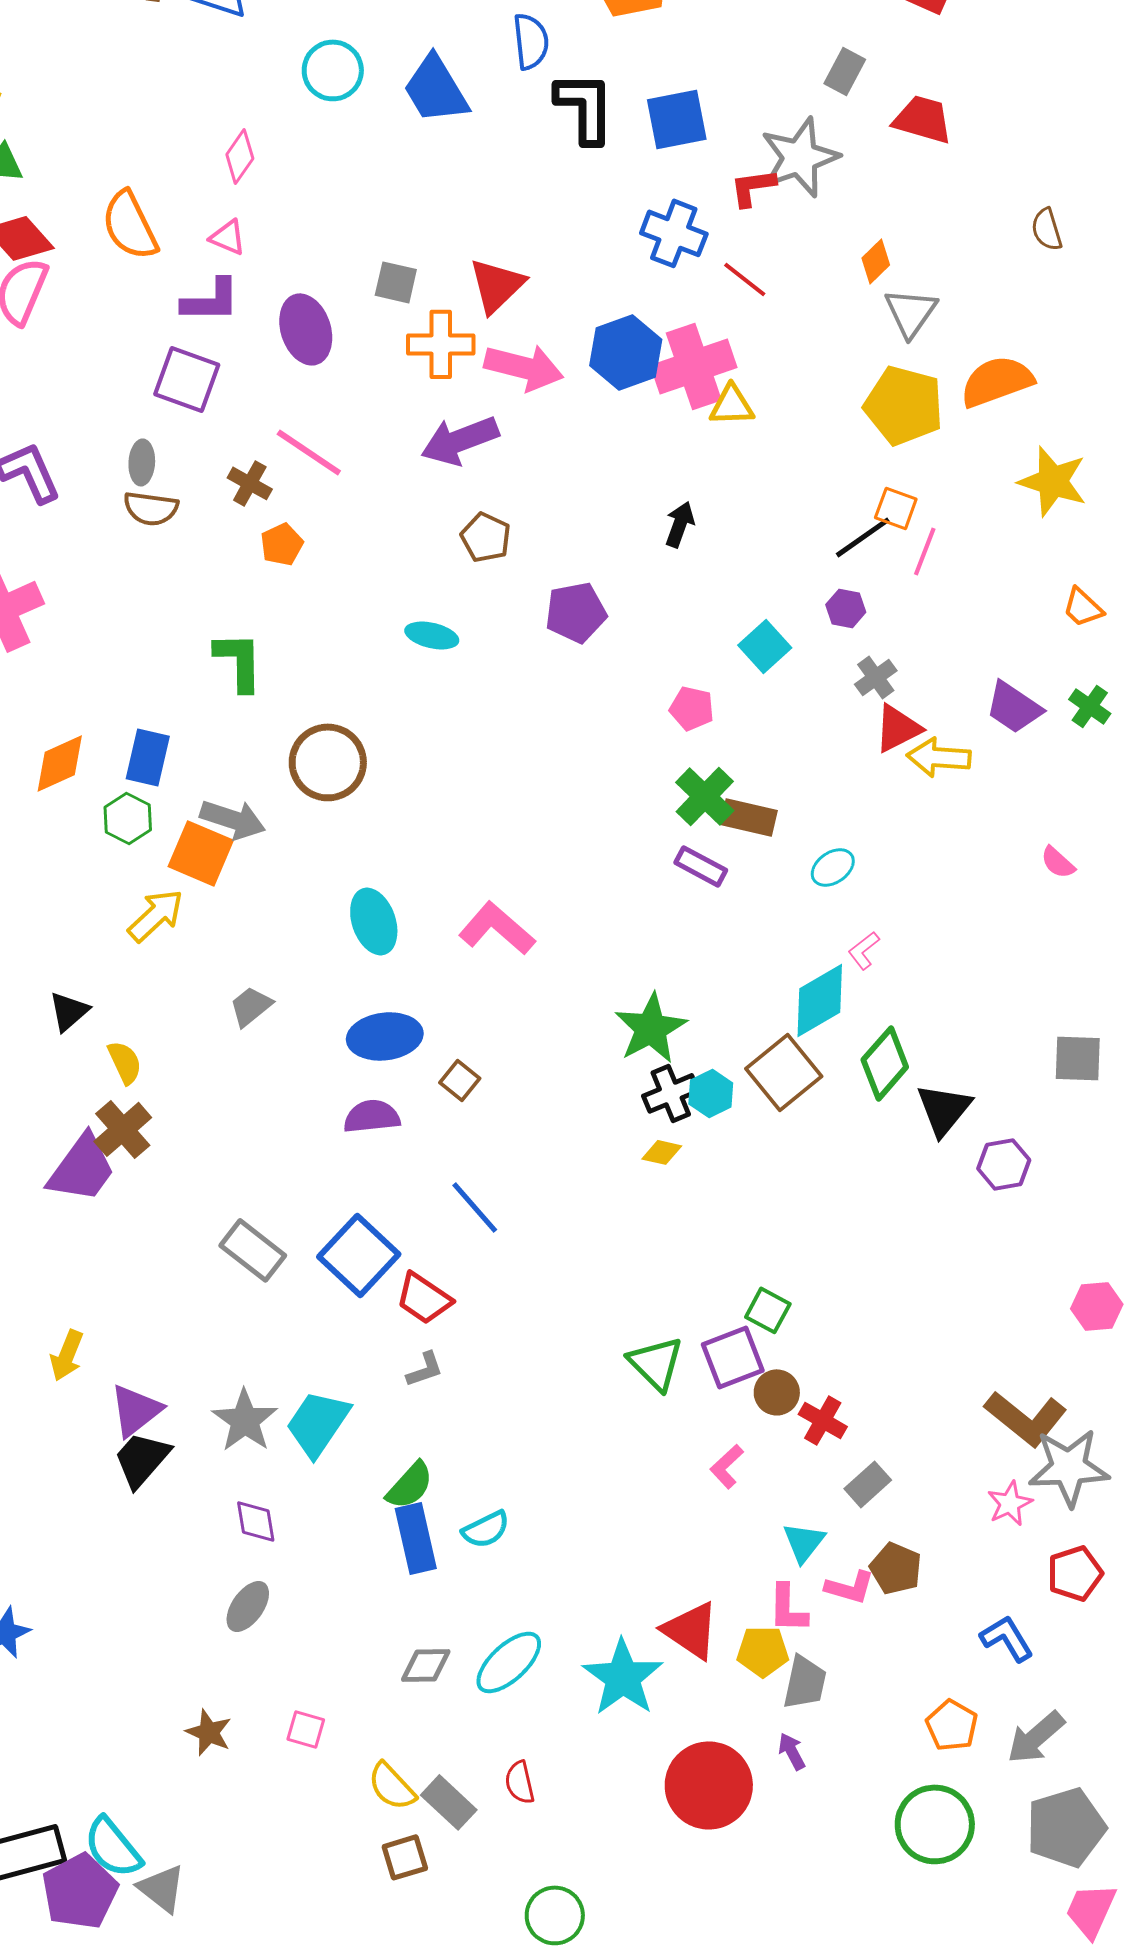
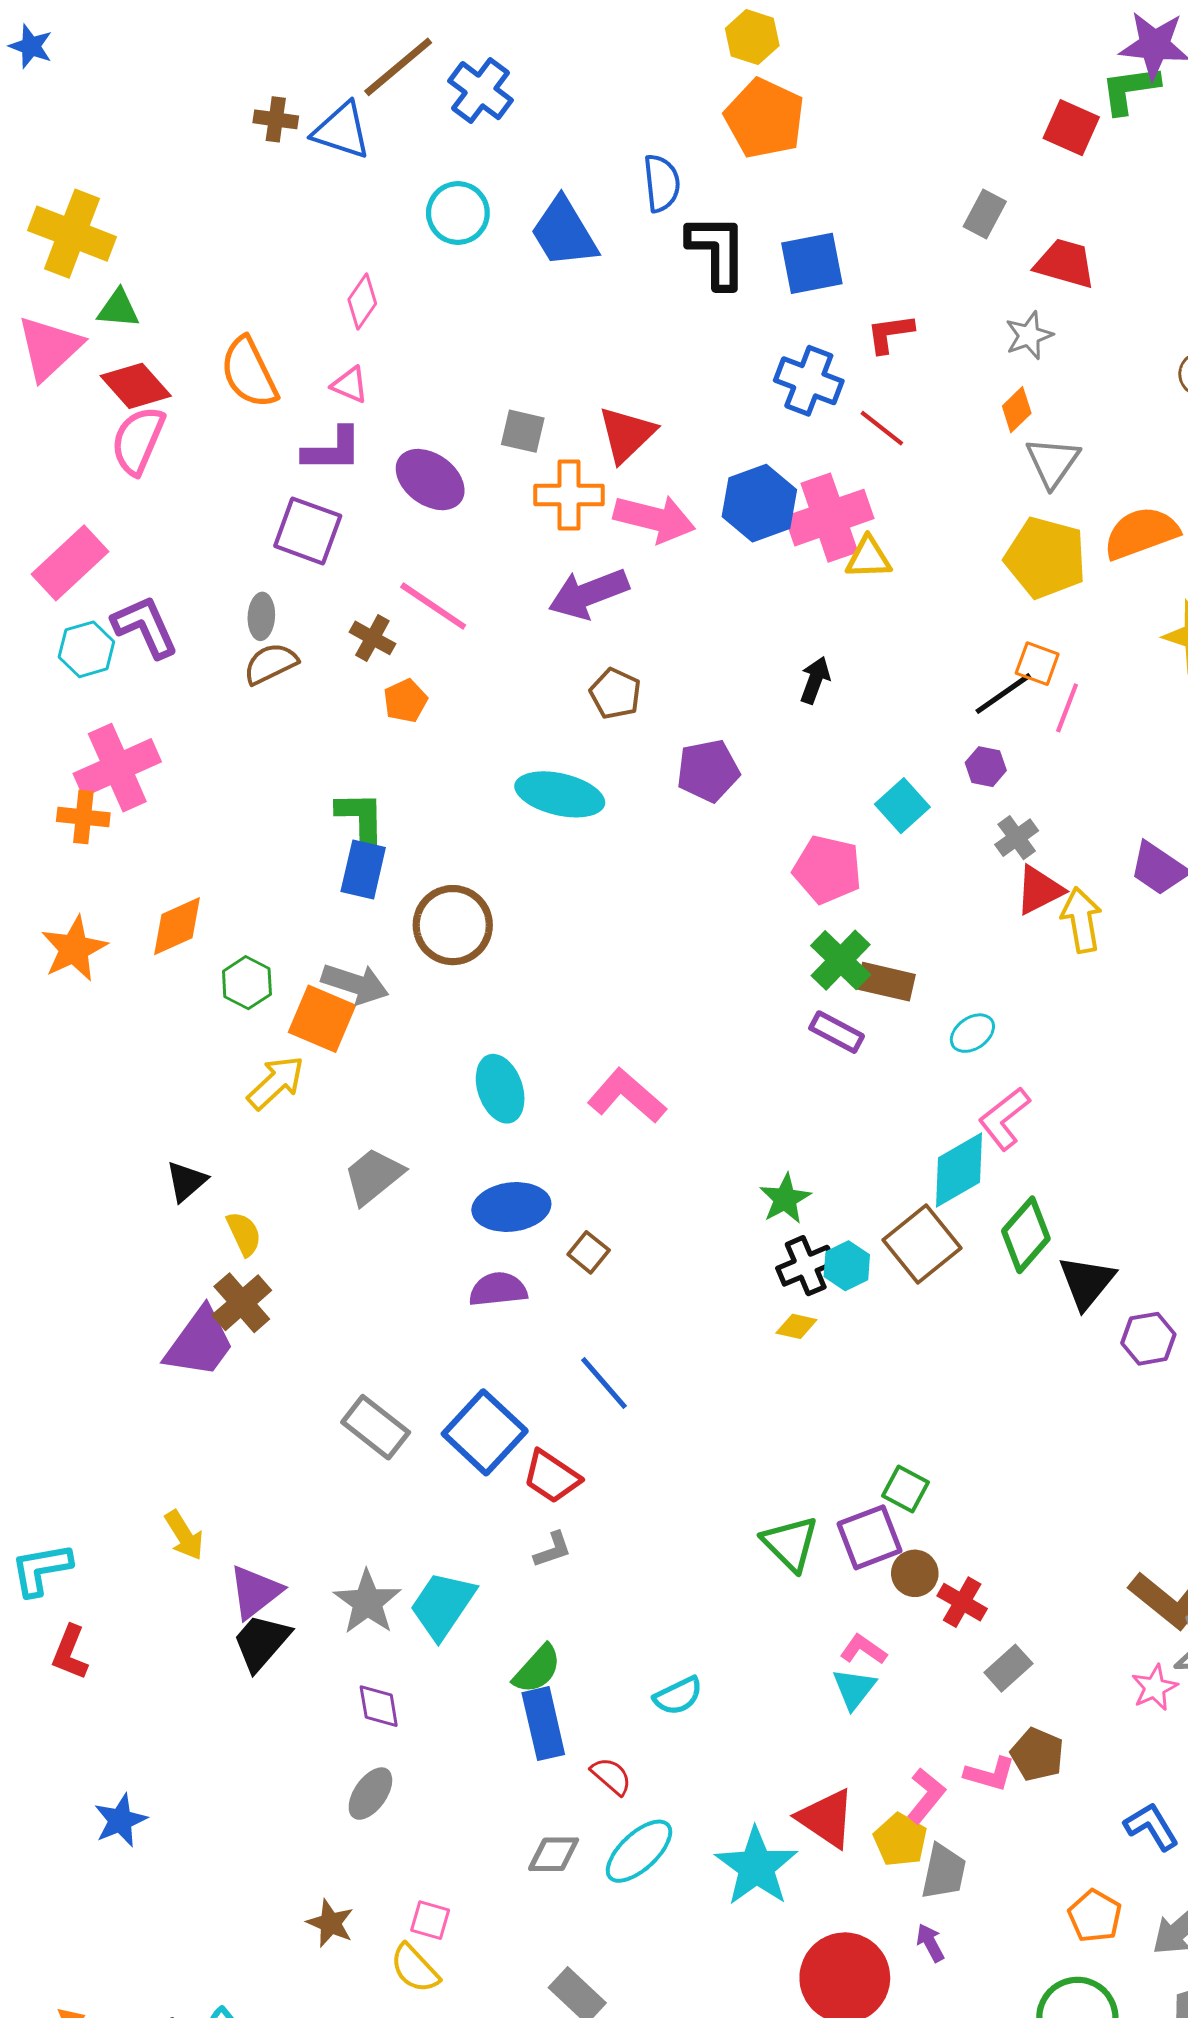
gray star: (800, 157) -> (1029, 335), moved, size x0.6
purple ellipse: (306, 329) -> (430, 480), turned -36
brown semicircle: (151, 508) -> (271, 664), turned 146
cyan ellipse: (432, 635) -> (560, 794), size x1.6
pink pentagon: (692, 708) -> (827, 870), size x1.5
blue rectangle: (148, 757) -> (363, 870), moved
yellow arrow: (939, 757) -> (1081, 920), turned 76
pink L-shape: (864, 950) -> (1004, 1119), size x1.6
gray trapezoid: (251, 1006) -> (374, 1176), size x1.4
green star: (651, 1028) -> (785, 1199), size x0.7
yellow arrow: (67, 1355) -> (184, 1535), turned -54
pink L-shape: (727, 1466) -> (863, 1649), turned 78
cyan semicircle: (486, 1529) -> (678, 1696), moved
cyan triangle: (804, 1542) -> (854, 1689), moved
pink L-shape: (788, 1608) -> (926, 1796), turned -142
yellow pentagon: (763, 1651) -> (900, 1840), turned 30
red semicircle: (520, 1782) -> (611, 1776), moved, turned 144
yellow semicircle: (392, 1786) -> (415, 1968), moved

